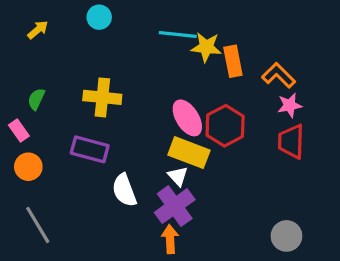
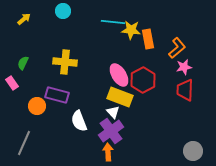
orange L-shape: (279, 75) -> (177, 48), turned 95
orange circle: (28, 167) -> (37, 106), moved
gray line: (38, 225) -> (24, 143), turned 55
gray circle: (286, 236) -> (193, 151), moved

